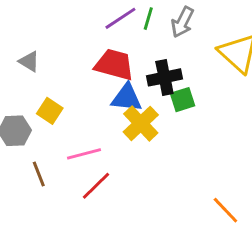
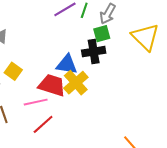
red trapezoid: (114, 65) -> (52, 85), moved
green square: (182, 100) -> (102, 34), moved

